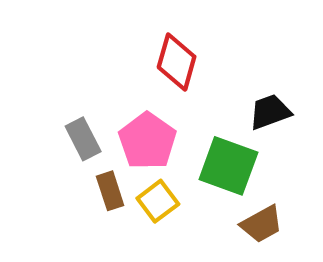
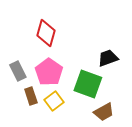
red diamond: (177, 62) -> (46, 33), moved

